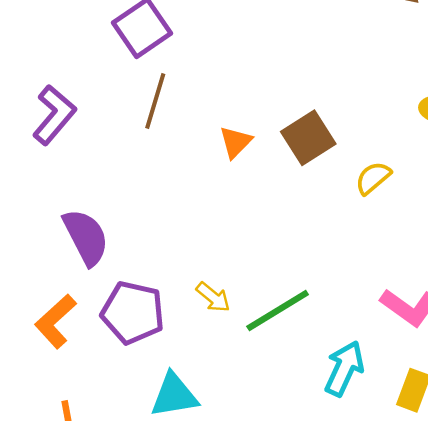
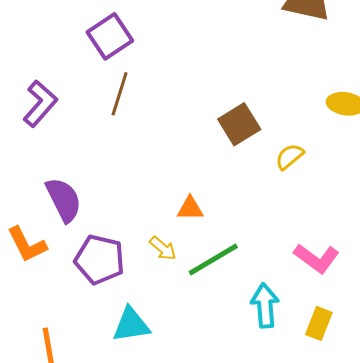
orange triangle: (236, 142) -> (190, 208), moved, turned 44
orange L-shape: (56, 321) -> (27, 245), moved, turned -75
cyan arrow: (344, 368) -> (265, 306), turned -30

